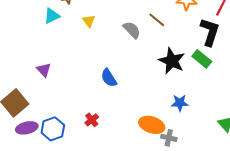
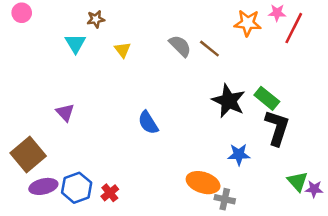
cyan triangle: (52, 16) -> (75, 43), turned -36
gray semicircle: (132, 30) -> (180, 46), moved
black L-shape: (210, 32) -> (277, 128), moved
red cross: (92, 120) -> (110, 193), moved

